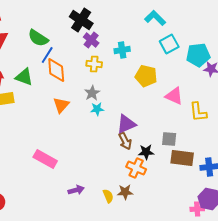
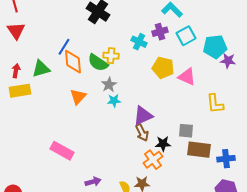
green semicircle: (38, 38) -> (98, 63), moved
purple cross: (91, 40) -> (160, 32), moved, turned 35
cyan cross: (122, 50) -> (139, 42), turned 35
green triangle: (24, 77) -> (41, 69), turned -36
pink triangle: (174, 96) -> (187, 77), moved
orange cross: (136, 168) -> (153, 160), turned 30

